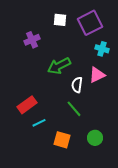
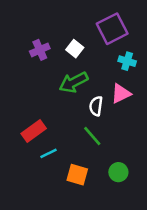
white square: (60, 20) -> (75, 49), moved, turned 32

